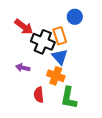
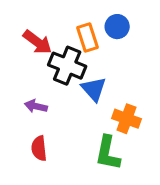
orange rectangle: (60, 36) -> (87, 37), moved
orange cross: (56, 76) -> (126, 119), moved
red semicircle: (39, 95) -> (39, 148), moved

